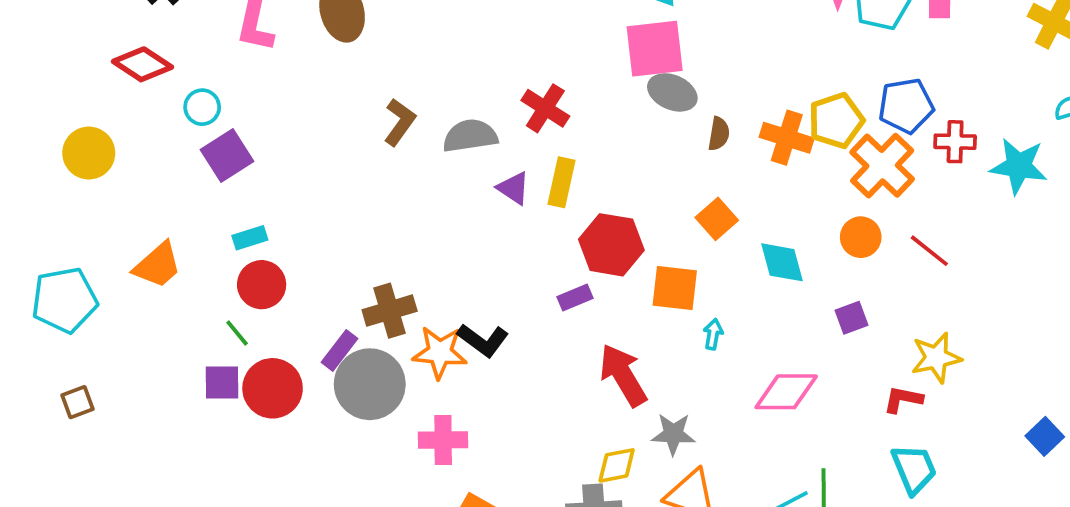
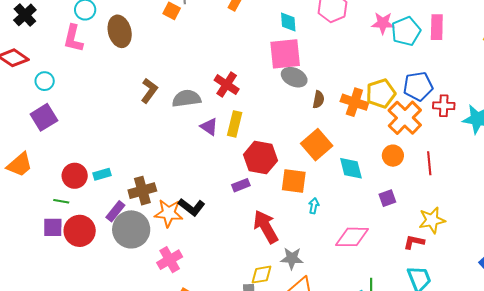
purple square: (227, 155) -> (44, 117), moved
orange square: (717, 219) -> (317, 145), size x1.4
cyan rectangle: (250, 238) -> (102, 174), moved
red line: (929, 251) -> (429, 163), turned 45
green line: (237, 333) -> (61, 201), turned -42
pink cross: (443, 440) -> (170, 260), turned -30

